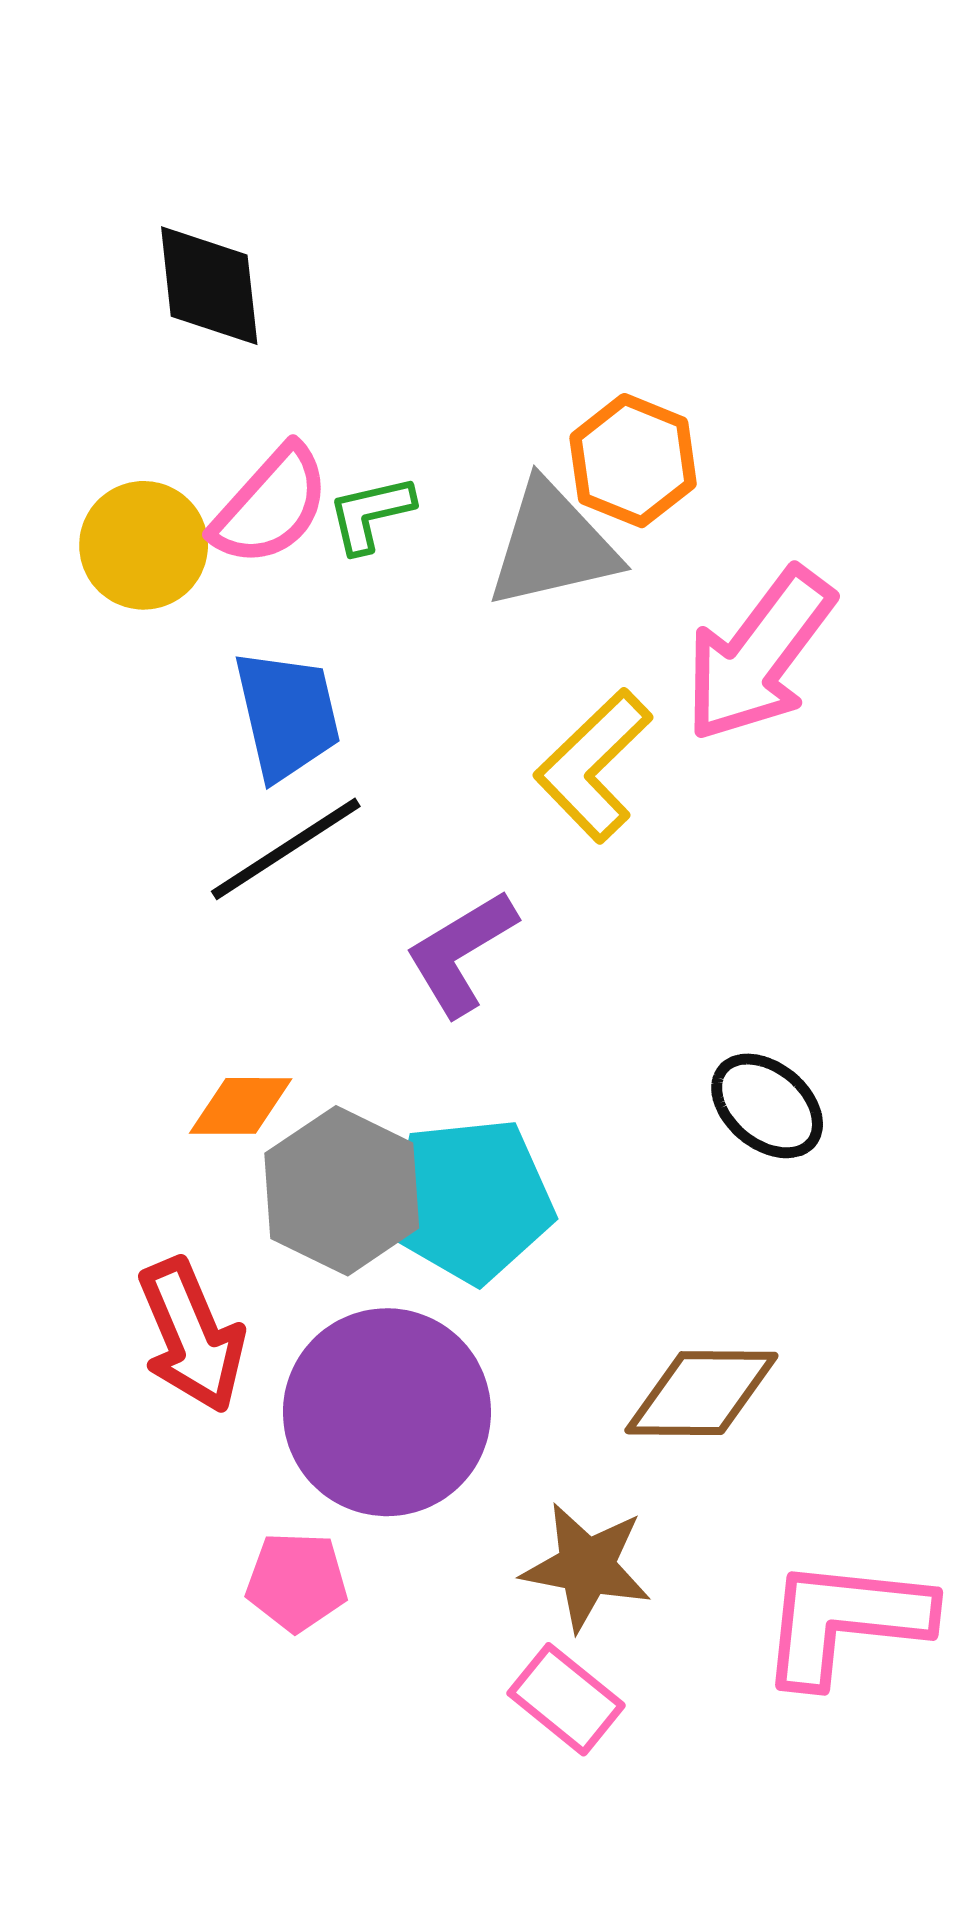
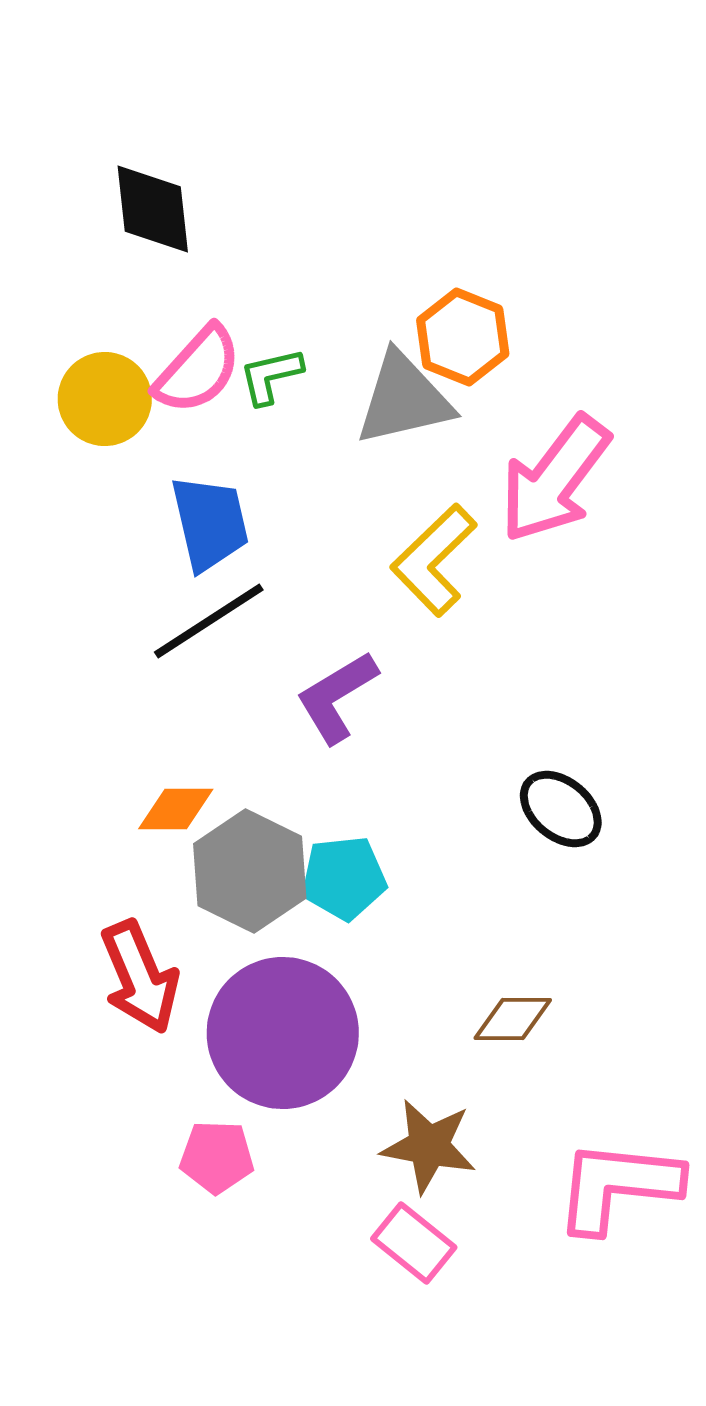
cyan pentagon: (470, 1200) -> (344, 878), size x0.7
brown diamond: (701, 1393) -> (513, 1019), size x0.7

